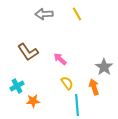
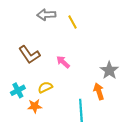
yellow line: (77, 14) -> (73, 22), moved
yellow semicircle: (67, 83) -> (45, 87), moved, turned -80

